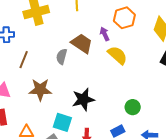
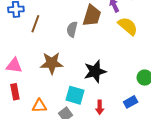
brown trapezoid: (82, 44) -> (92, 16), turned 75
brown line: (24, 60) -> (35, 24), moved

